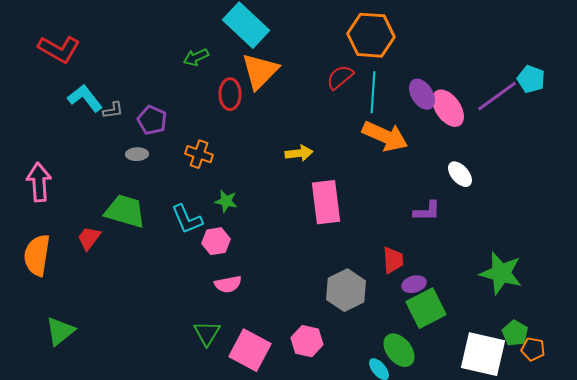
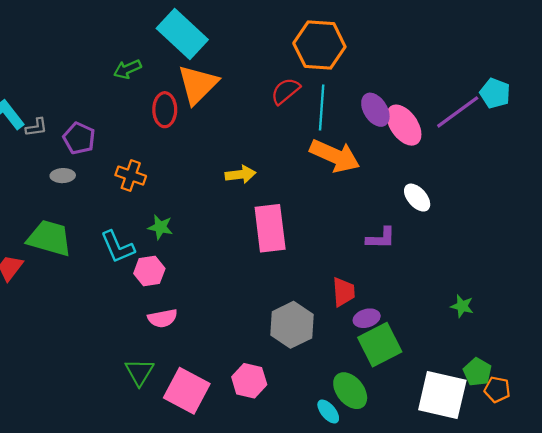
green star: (501, 273) -> (462, 306), size x0.5

